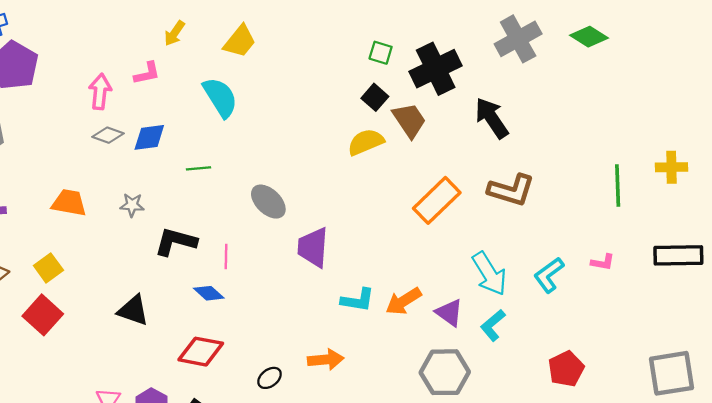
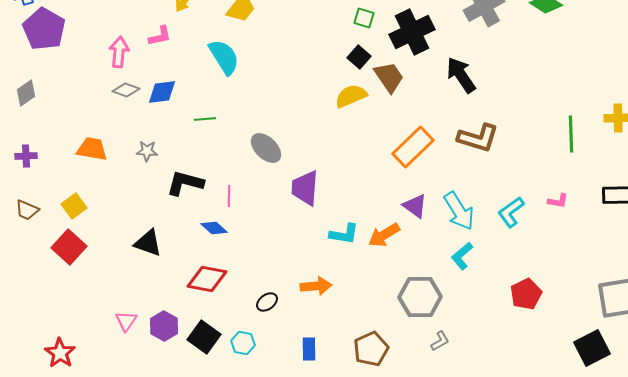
purple triangle: (449, 313) -> (415, 206), moved

